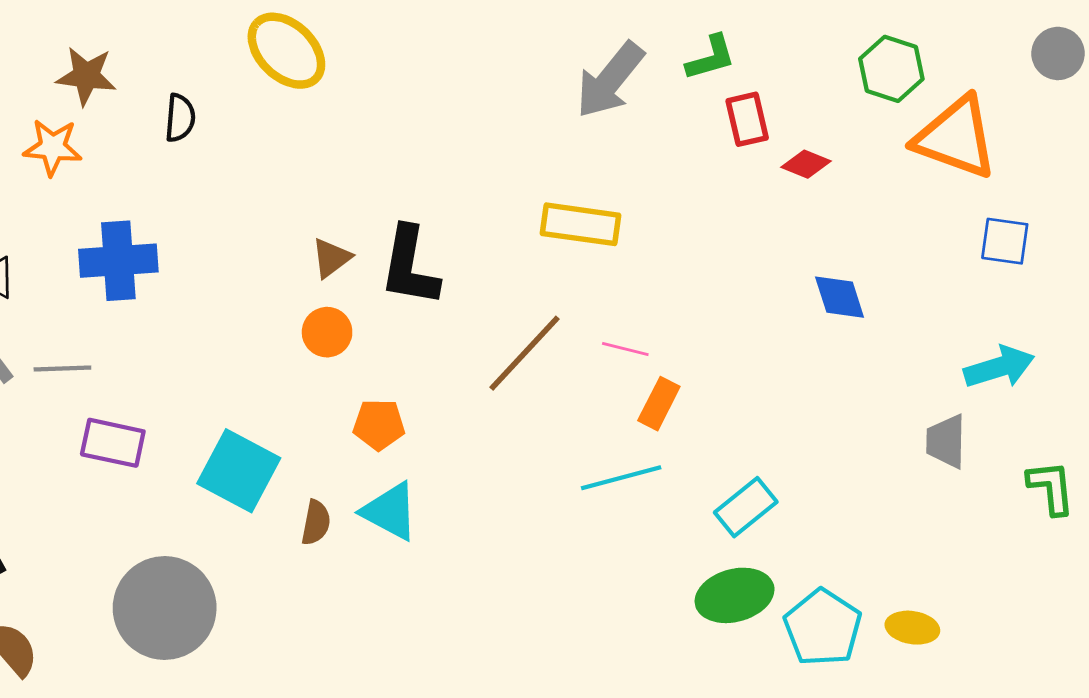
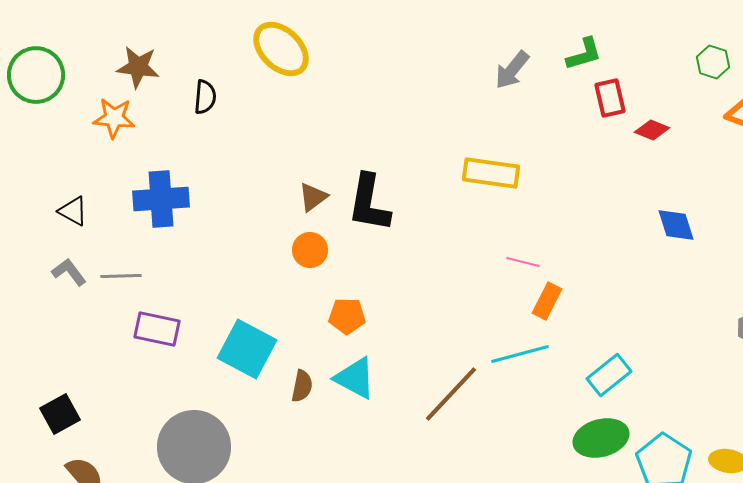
green hexagon: (891, 69) -> (713, 62), size x0.7
gray arrow: (610, 80) -> (512, 70), size x0.7
brown line: (524, 353) -> (451, 394), moved

